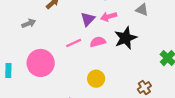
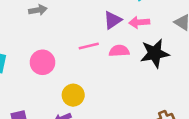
pink circle: (41, 63) -> (42, 62), size x0.7
yellow circle: (96, 79) -> (73, 95), moved

